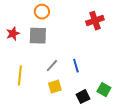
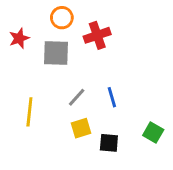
red cross: (95, 21) -> (97, 35), moved
red star: (13, 34) -> (19, 38), moved
black square: (83, 97) -> (109, 143), moved, turned 32

